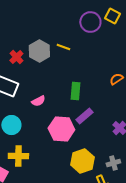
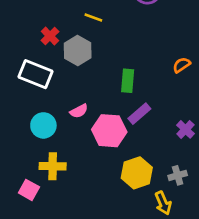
yellow line: (63, 47) -> (93, 18), moved
gray hexagon: (39, 51) -> (78, 50), moved
pink semicircle: (38, 101) -> (79, 111), moved

